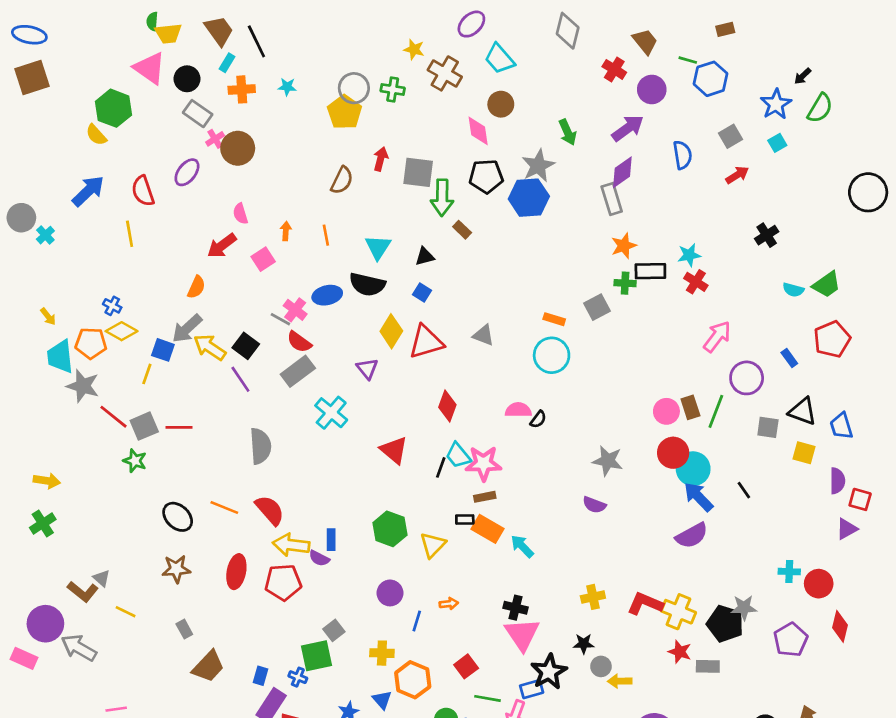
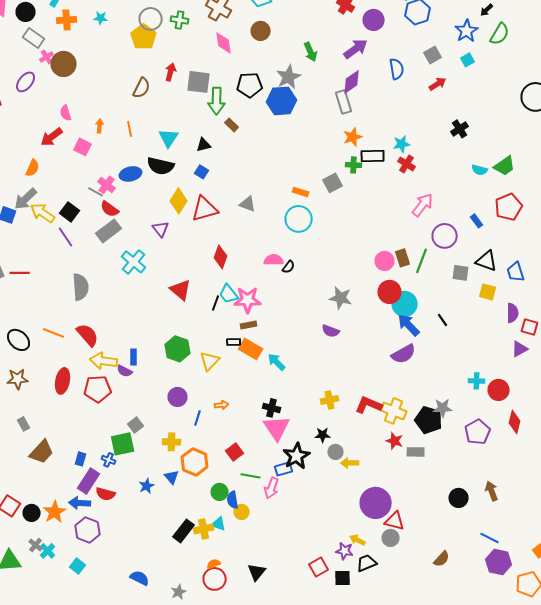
pink diamond: (478, 131) -> (224, 43), moved
pink square: (263, 259) -> (83, 147), turned -30

